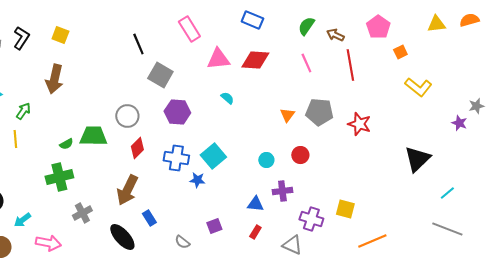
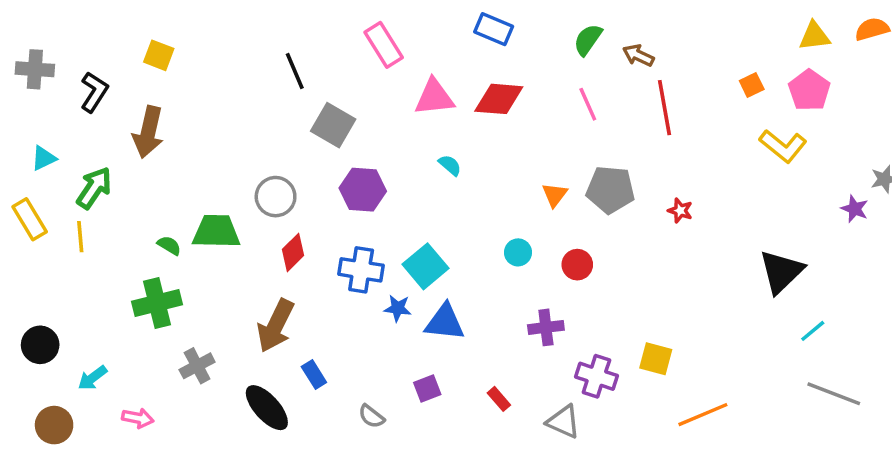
pink pentagon: (378, 27) -> (809, 90), moved
black L-shape: (21, 38) -> (94, 92), moved
green arrow: (23, 111) -> (94, 188), size x1.4
red star: (359, 124) -> (680, 211), size x0.6
green semicircle: (66, 144) -> (169, 245), turned -120
cyan circle: (266, 160) -> (518, 252), moved
cyan line: (447, 193) -> (813, 331), moved
blue triangle: (255, 204) -> (445, 322), moved, size x1.4
red rectangle: (255, 232) -> (499, 399), turned -72
pink arrow: (48, 243) -> (138, 418), size x0.7

